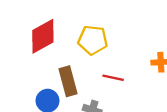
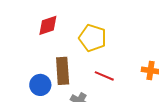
red diamond: (43, 36) -> (48, 25), size x0.7

